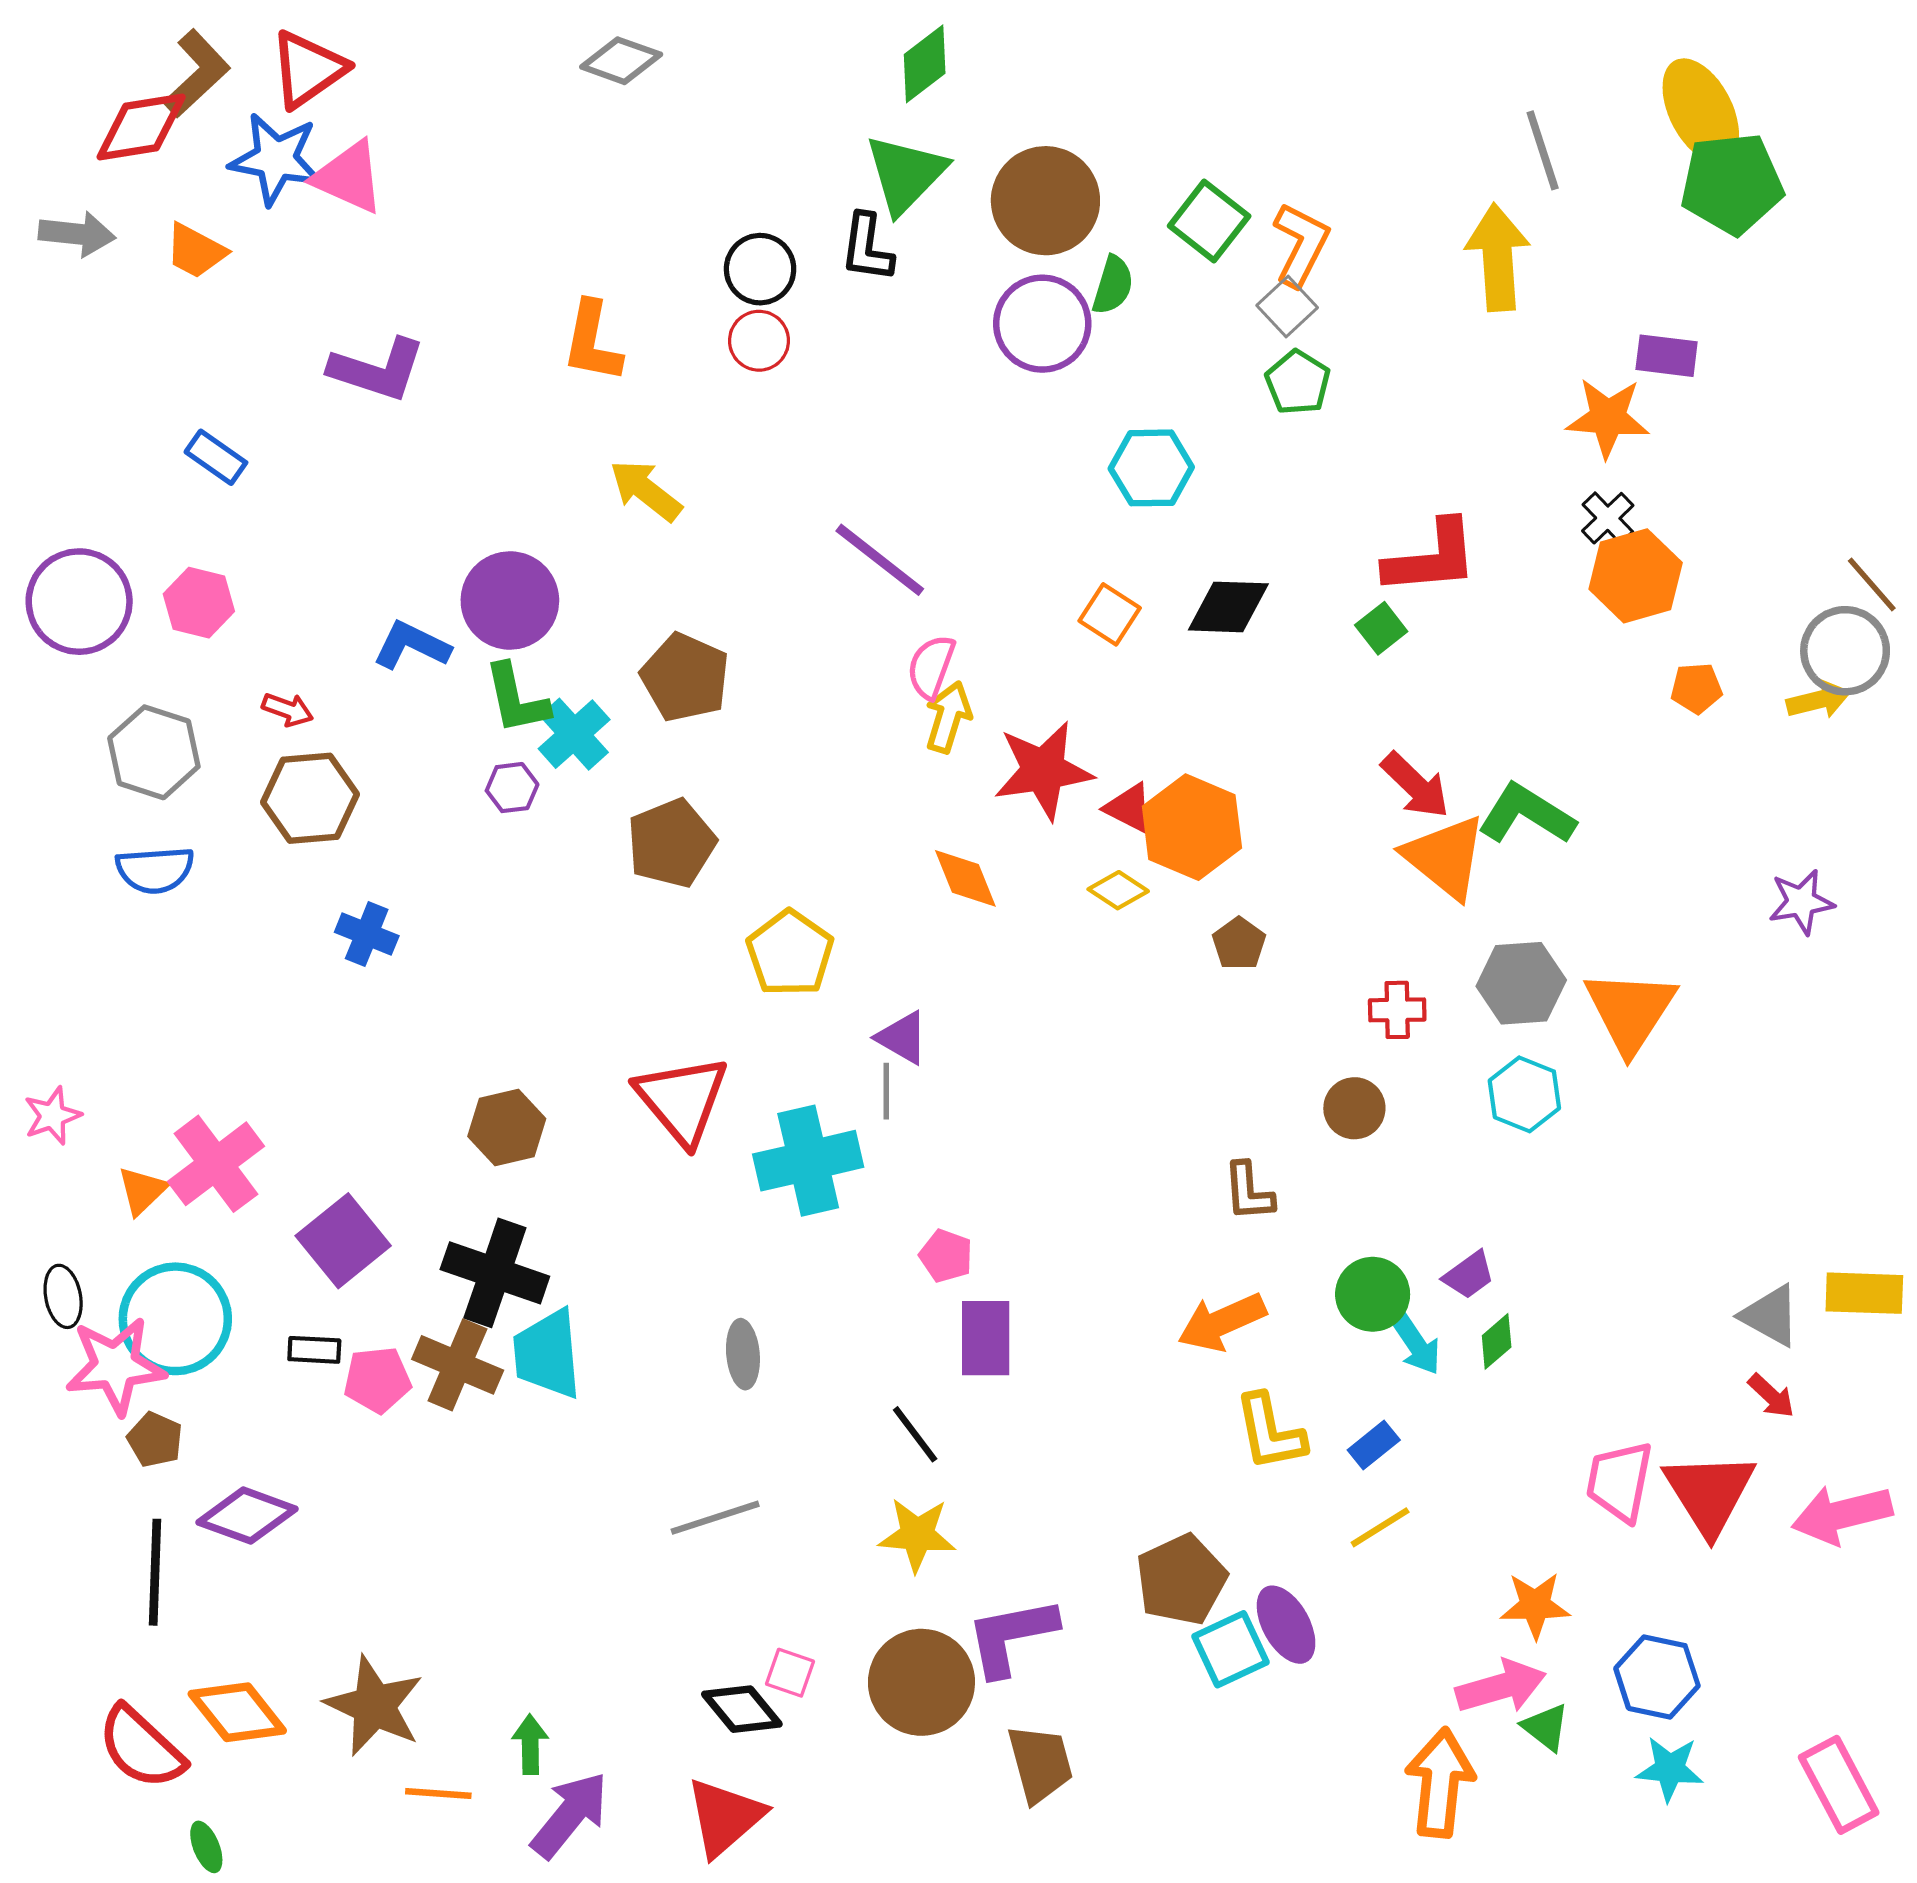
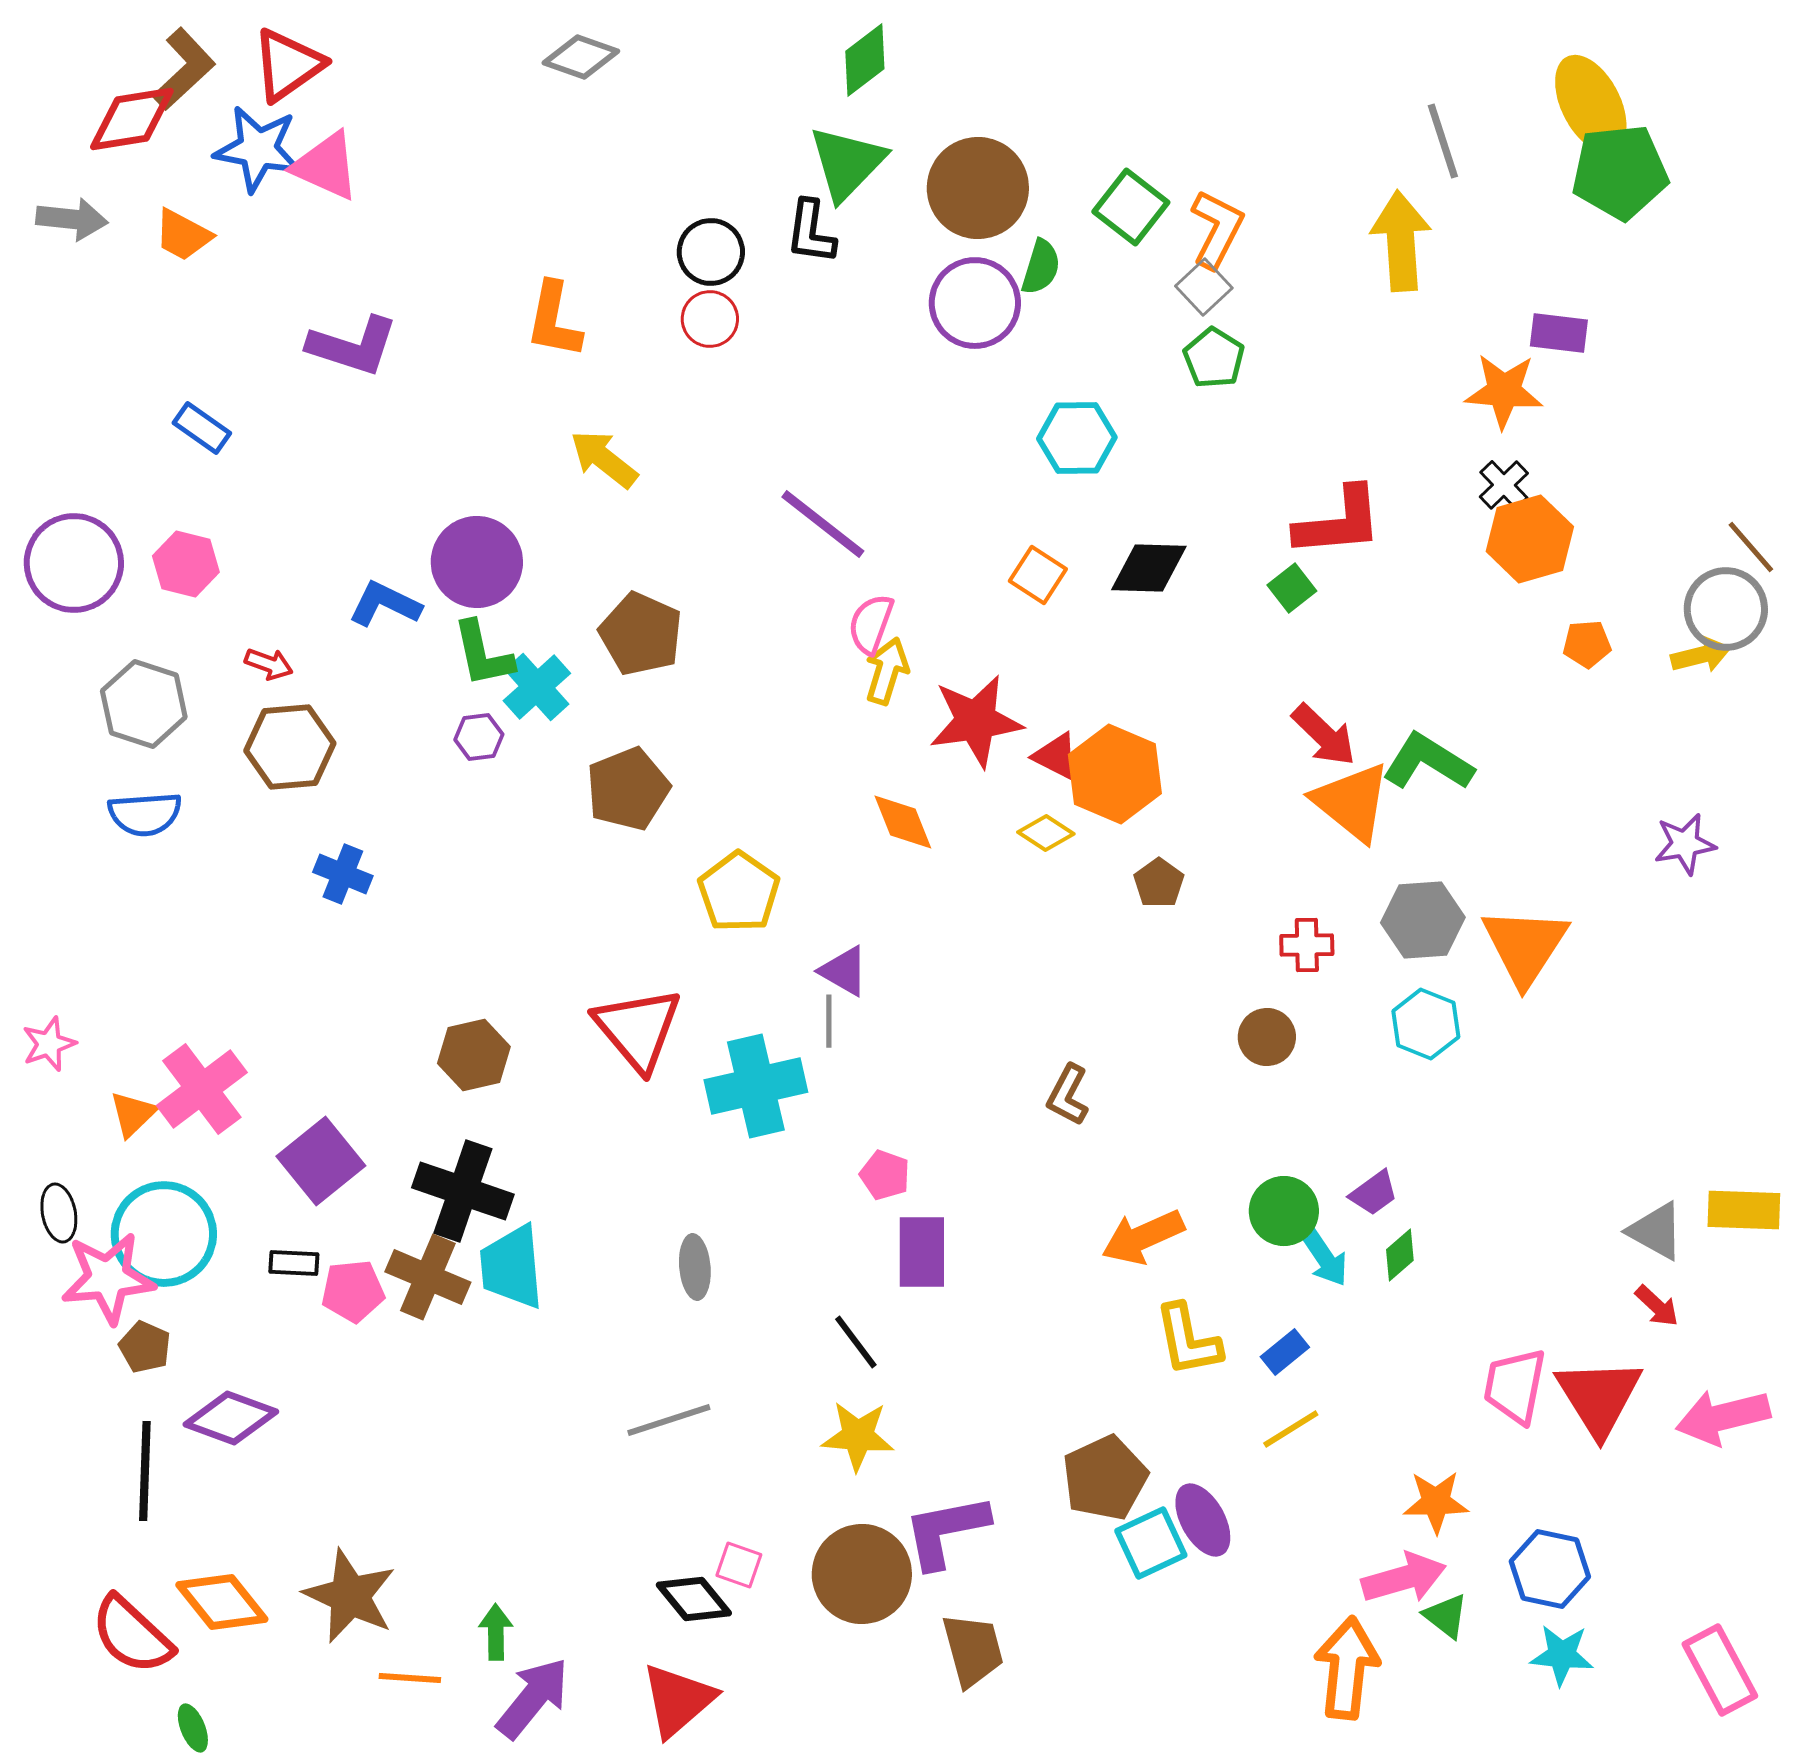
brown L-shape: (1249, 1192) -> (1068, 1095), moved, turned 32

